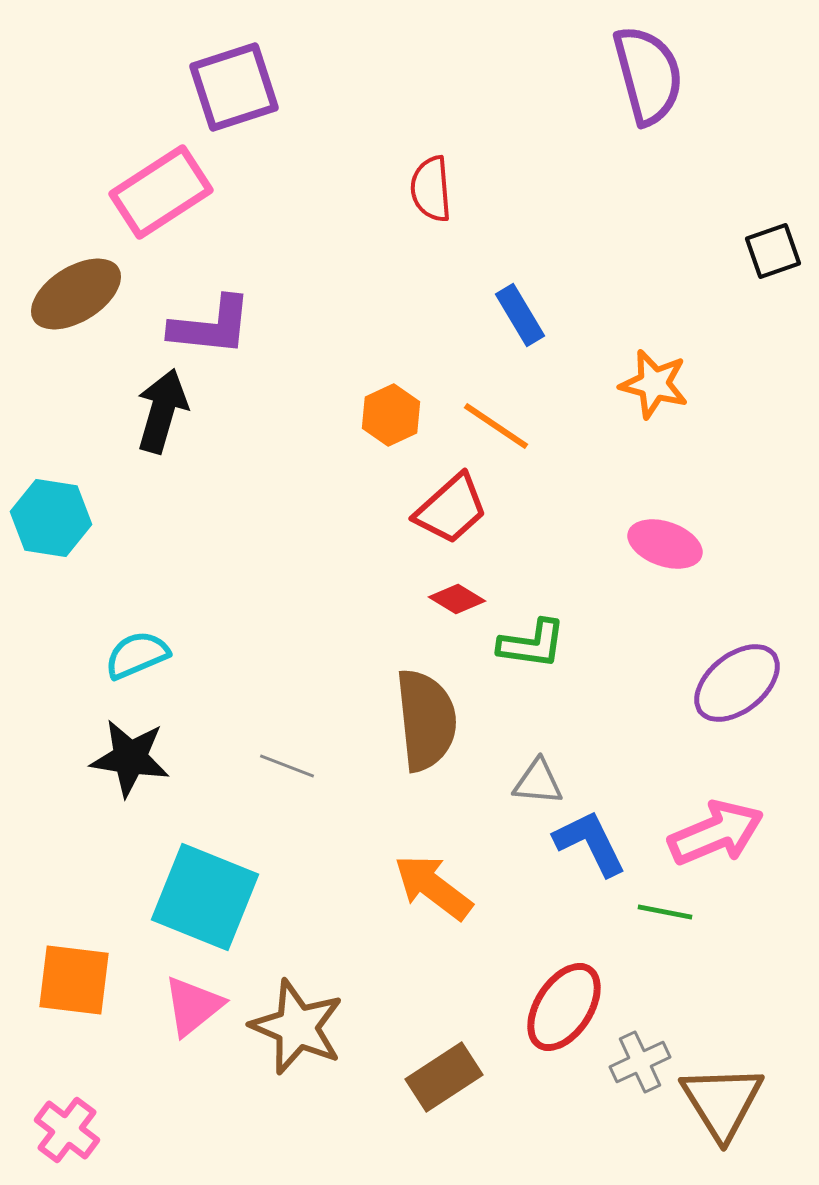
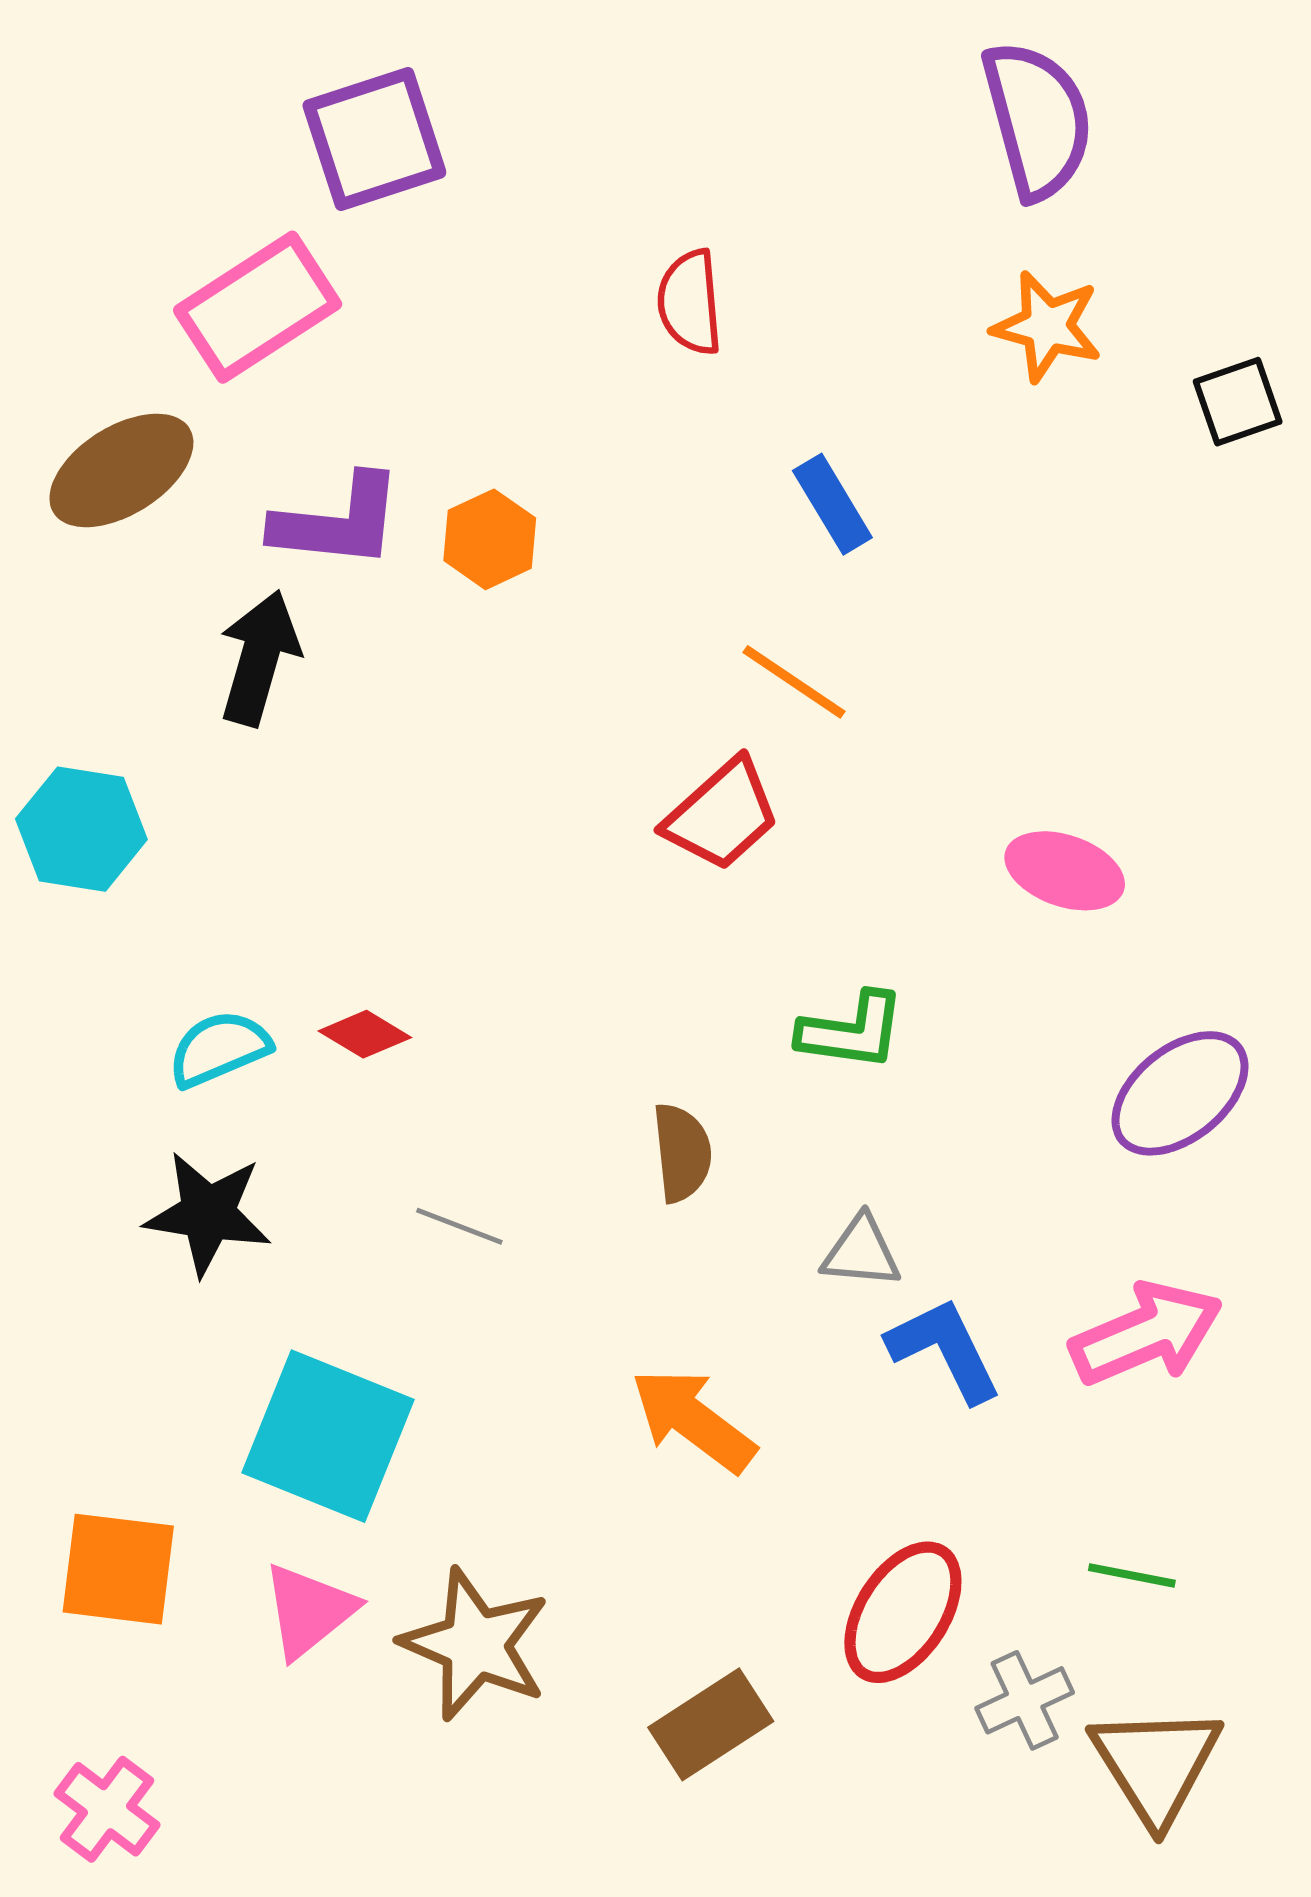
orange star: (654, 384) -> (1047, 326), moved
orange hexagon: (391, 415) -> (490, 539), moved
red diamond: (457, 599) -> (365, 1034), moved
brown semicircle: (426, 720) -> (682, 1153), size x0.6
green line: (665, 912) -> (1132, 1575), moved

